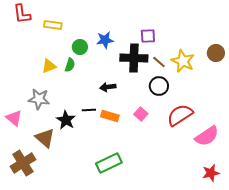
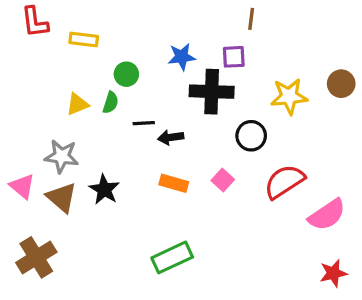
blue star: (105, 40) -> (182, 57), moved
yellow star: (183, 61) -> (289, 96), turned -30
brown line: (159, 62) -> (251, 19), moved, turned 56
black line: (89, 110) -> (144, 123), moved
brown triangle: (45, 138) -> (62, 197), moved

